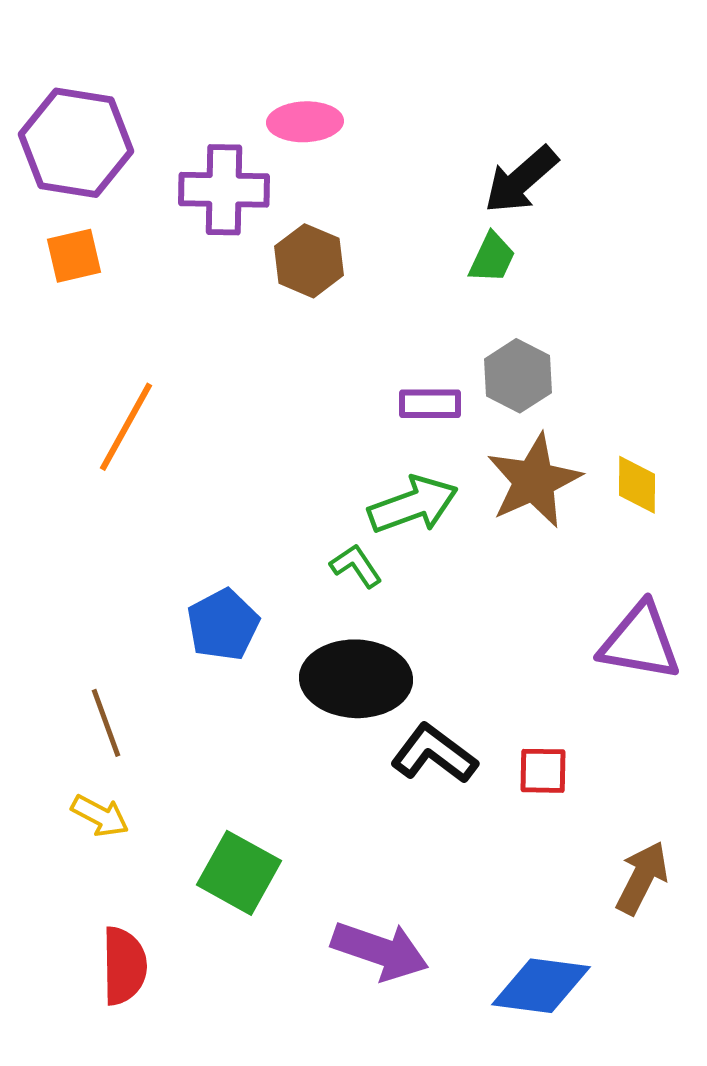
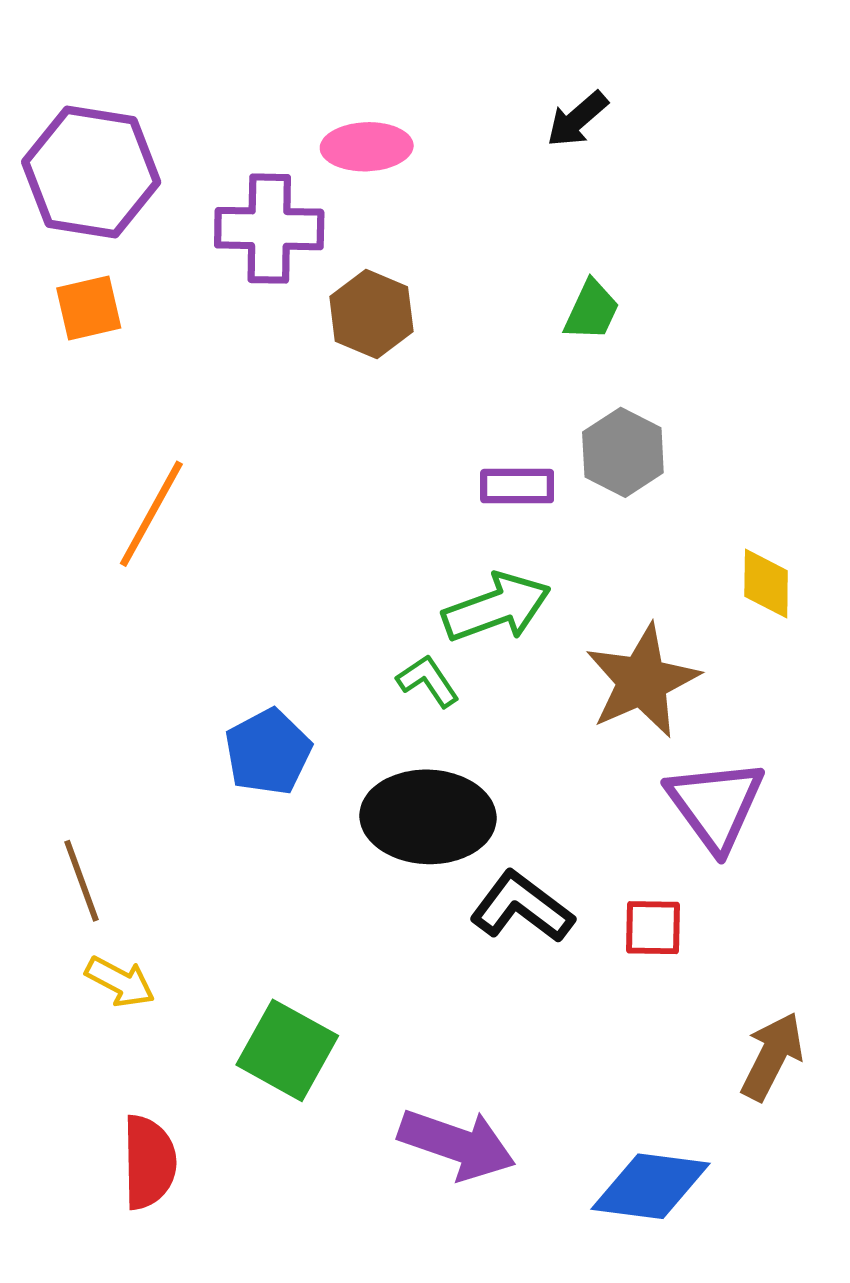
black arrow: (521, 180) -> (577, 119), moved, size x0.7
brown star: (534, 481) -> (642, 681), moved
purple triangle: (640, 642) -> (716, 805), moved, turned 44
brown line: (106, 723) -> (82, 881), moved

